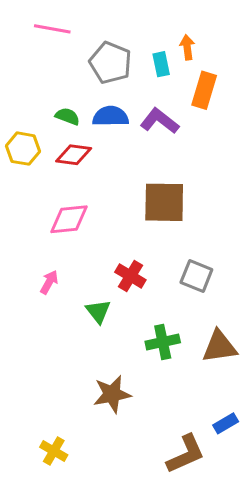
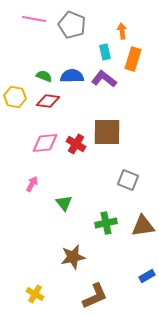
gray pentagon: (110, 63) -> (72, 25), moved
cyan rectangle: (161, 64) -> (105, 52), moved
red cross: (130, 276) -> (76, 144), moved
brown L-shape: (186, 454) -> (95, 296), moved

